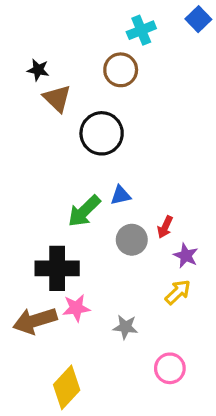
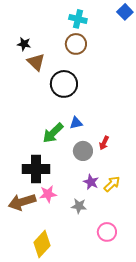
cyan cross: (141, 30) -> (78, 19), moved, turned 36
purple star: (186, 256) -> (91, 182), moved

